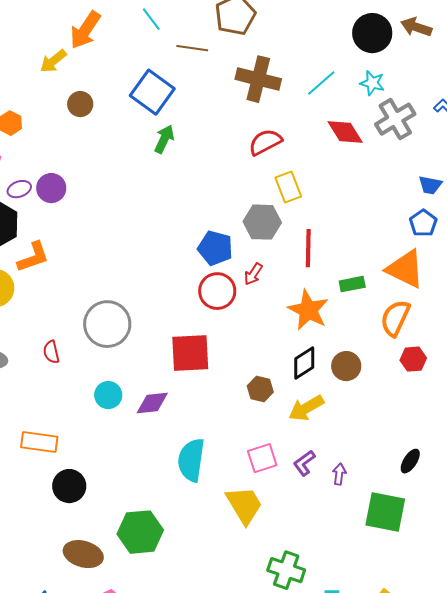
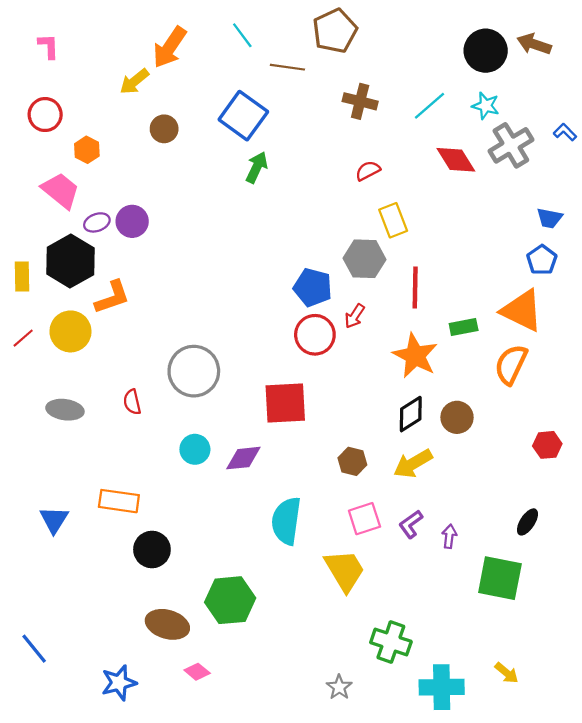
brown cross: (258, 79) -> (360, 101), size x0.7
red semicircle: (265, 142) -> (368, 171), size x0.7
red hexagon: (413, 359) -> (547, 445), moved
brown hexagon: (260, 389) -> (352, 461), moved

